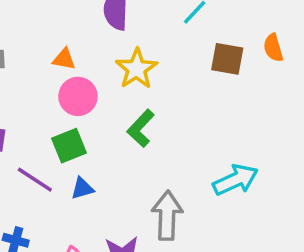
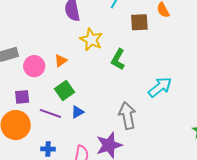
orange triangle: (64, 59) -> (61, 61), moved, turned -32
pink circle: (78, 96) -> (34, 66), moved
green L-shape: (141, 128) -> (118, 59), moved

